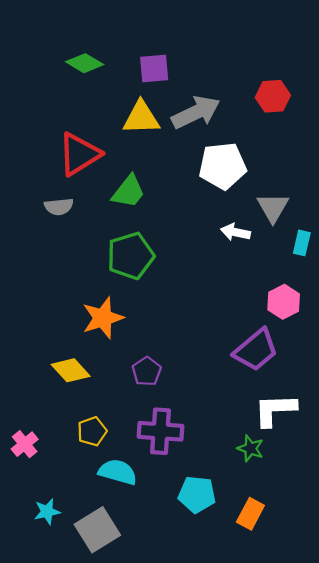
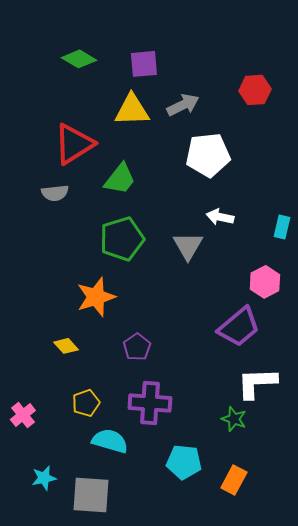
gray arrow: (196, 112) -> (183, 105), size x0.7
gray triangle: (273, 208) -> (188, 246), moved
yellow diamond: (71, 370) -> (66, 346), size x0.7
gray square: (97, 530) -> (91, 495), turned 36

